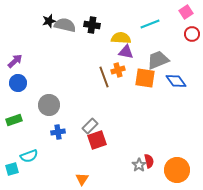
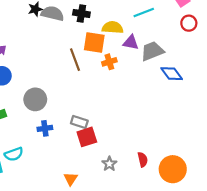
purple triangle: (126, 52) -> (131, 42), moved
brown line: (104, 77) -> (75, 60), moved
orange square: (145, 78) -> (94, 42), moved
gray rectangle: (90, 126) -> (79, 122), turned 63
gray star: (139, 165) -> (109, 164), moved

